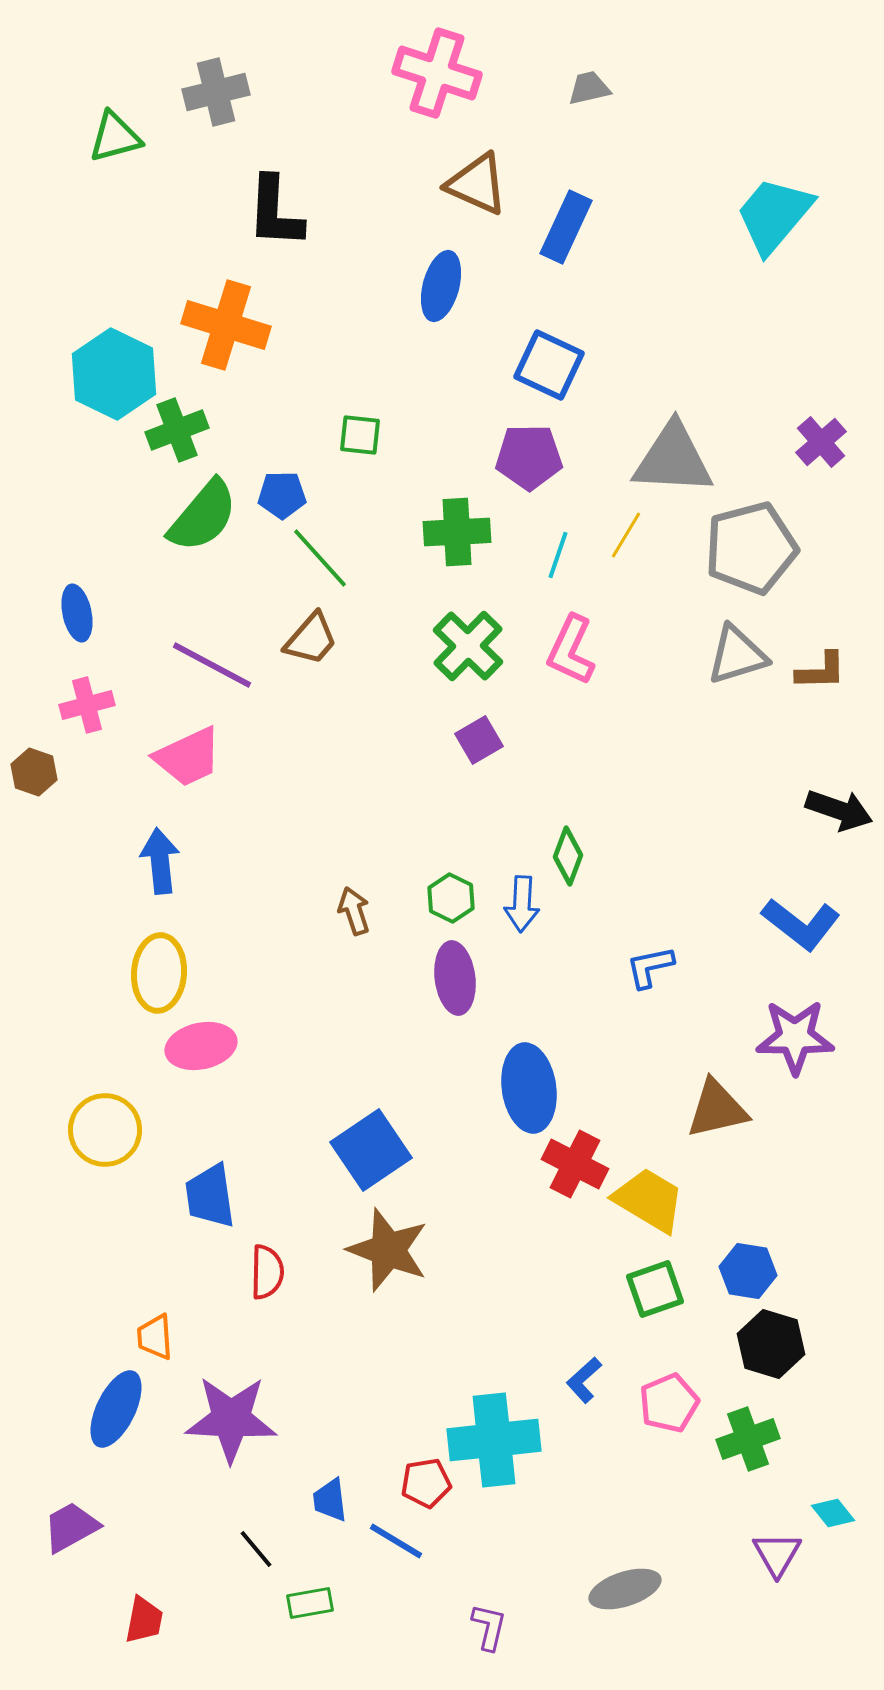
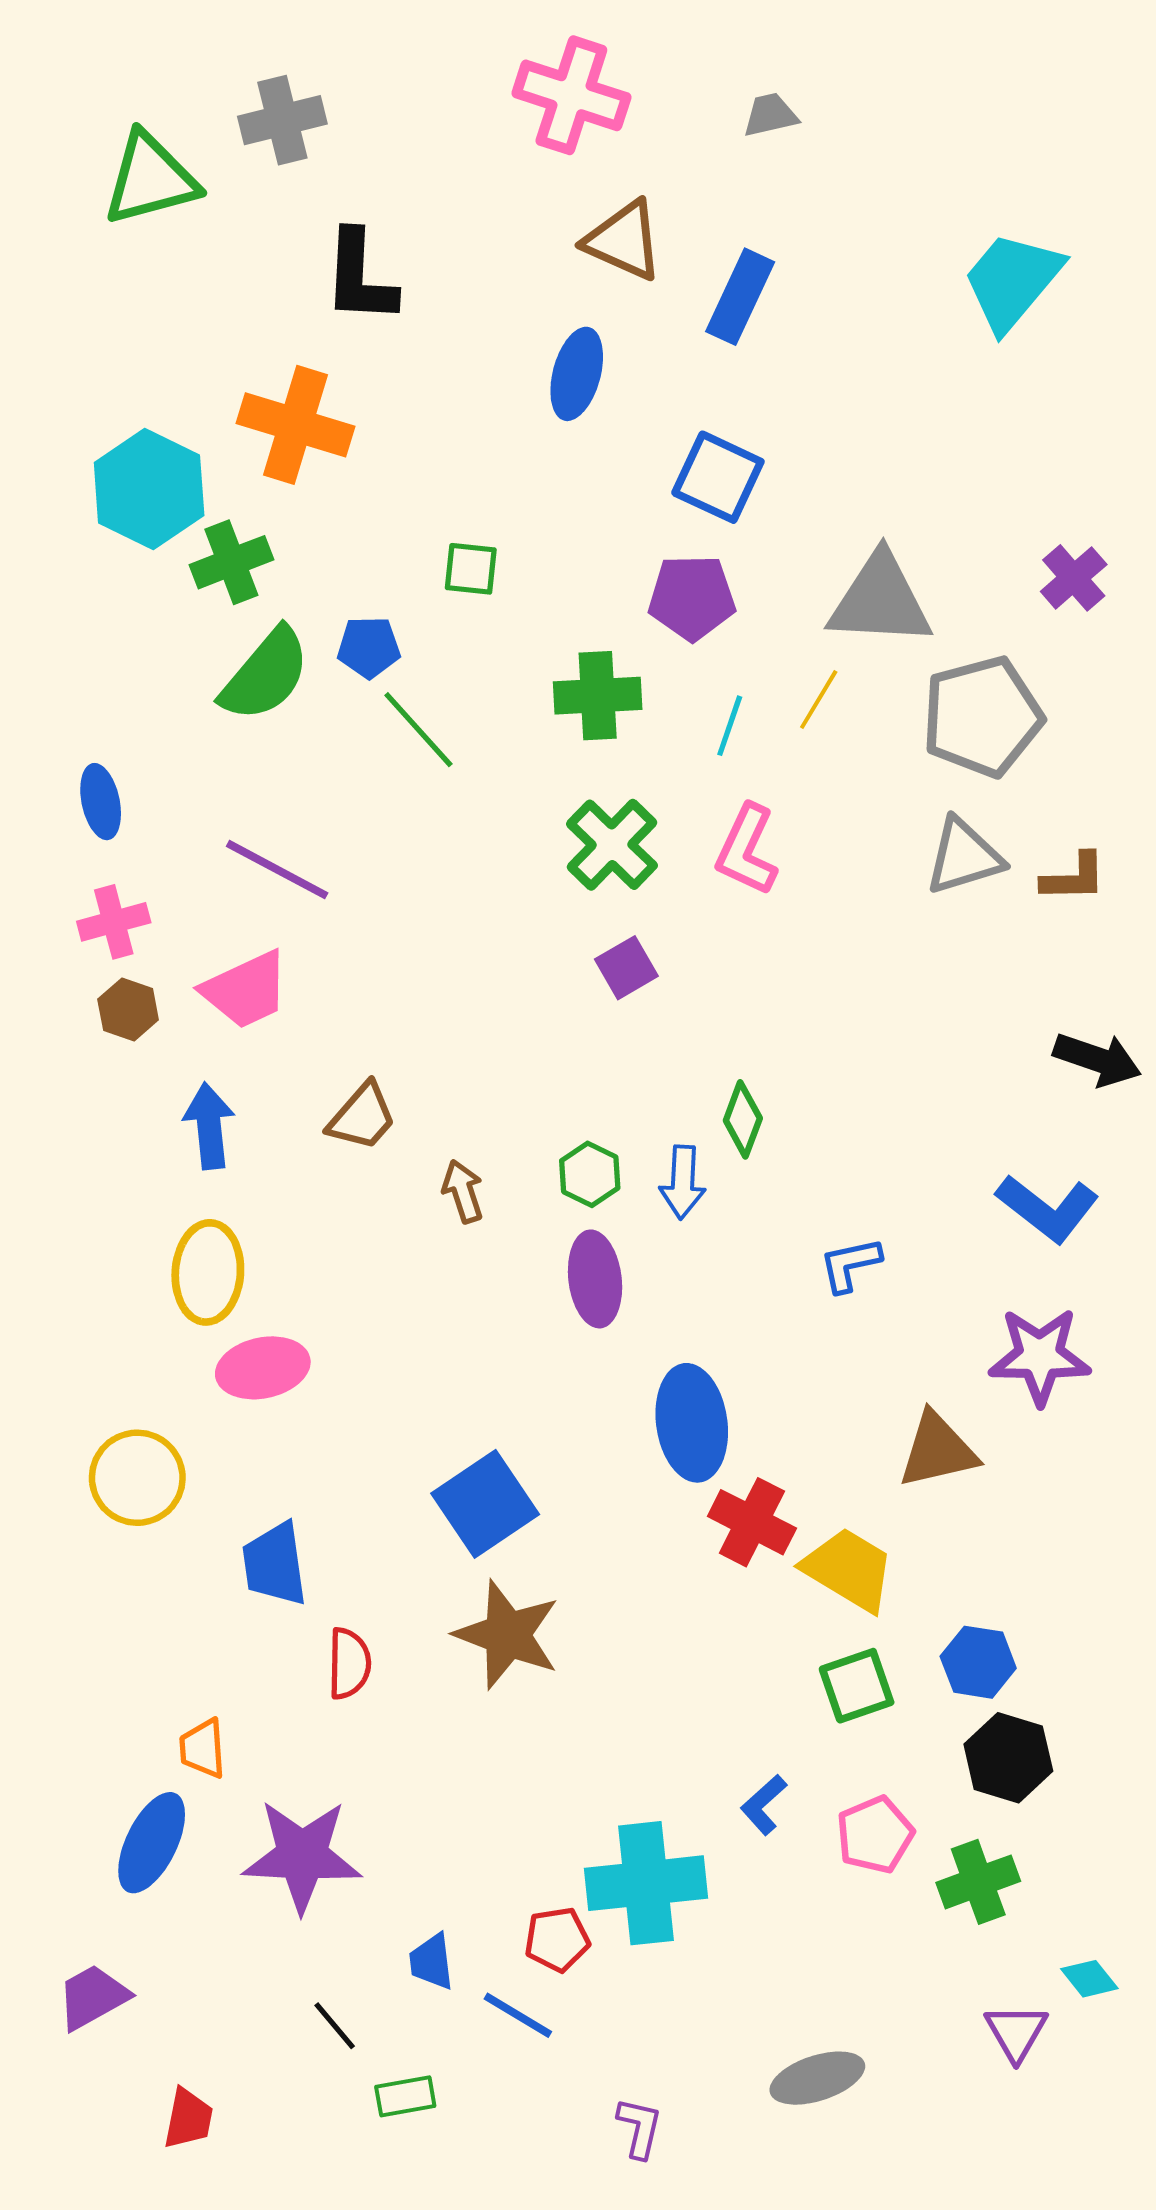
green triangle: (115, 137) -> (150, 179), size x1.4
brown trapezoid: (311, 639) -> (362, 1117), moved
brown hexagon: (34, 772) -> (128, 1010), moved

